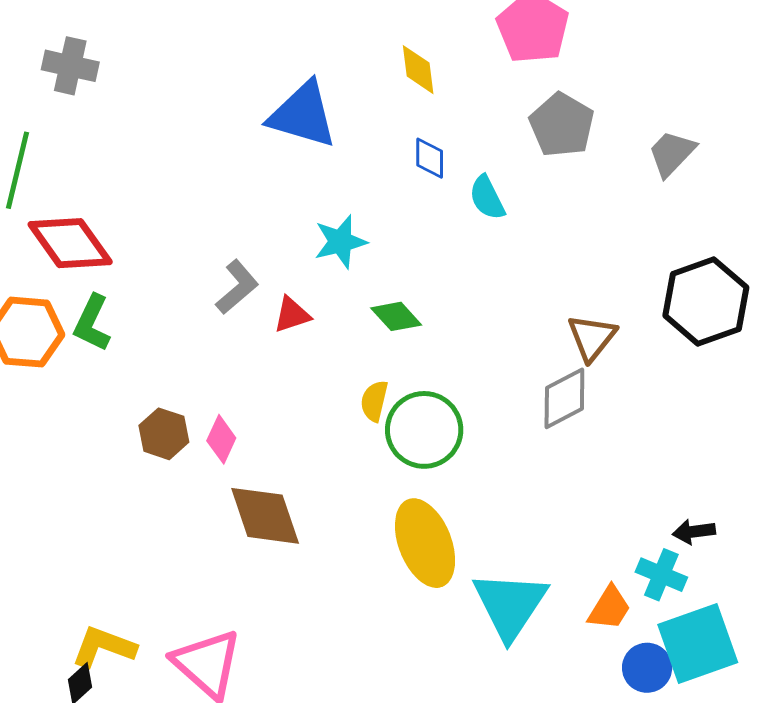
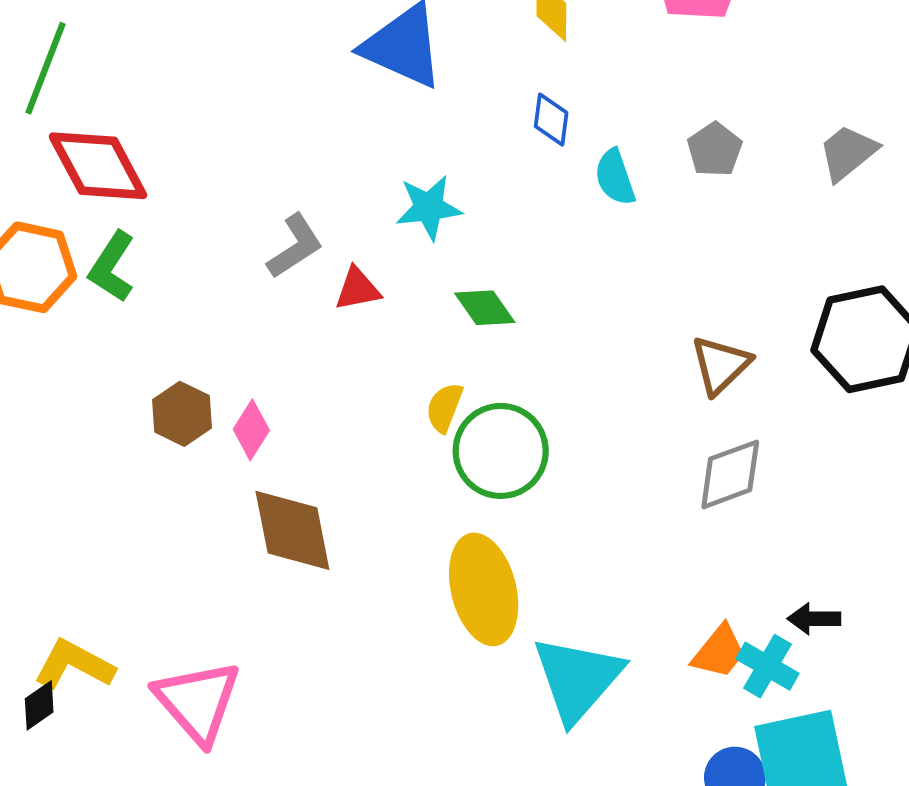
gray pentagon: (562, 125) -> (715, 150), moved, size x0.7
gray diamond: (564, 398) -> (730, 474), moved
orange trapezoid: (609, 608) -> (719, 652), moved

